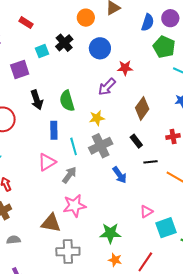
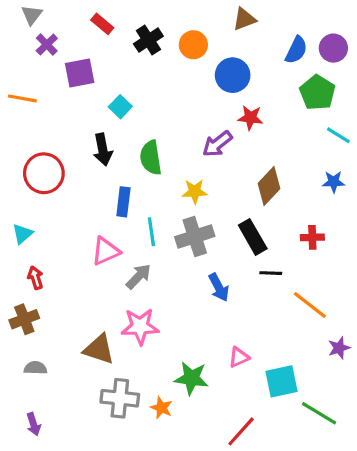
orange circle: (86, 18) -> (193, 45), moved
black cross: (64, 43) -> (148, 40), moved
blue circle: (100, 48) -> (233, 75), moved
cyan square: (42, 51) -> (120, 107), moved, turned -32
purple square: (20, 69) -> (80, 73), moved
black rectangle: (136, 141) -> (253, 237), size x1.5
pink triangle: (146, 212) -> (239, 357), moved
orange star: (115, 260) -> (161, 408), moved

